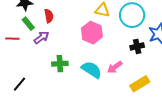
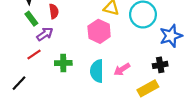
red line: (12, 39) -> (34, 54), moved, turned -40
black cross: (137, 46) -> (160, 65), moved
cyan semicircle: (92, 70) -> (97, 71), turned -125

